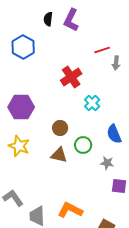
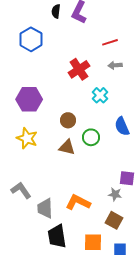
gray arrow: (116, 63) -> (115, 65), moved, turned 80
gray star: (107, 163) -> (115, 194), moved

